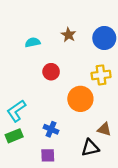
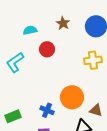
red circle: (51, 72) -> (47, 49), moved
orange circle: (80, 99) -> (72, 97), moved
cyan L-shape: (16, 111) -> (15, 62), moved

